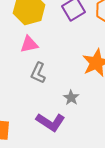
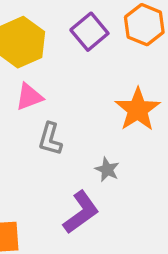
purple L-shape: (51, 122) -> (81, 212), turned -60

